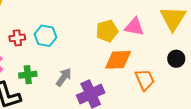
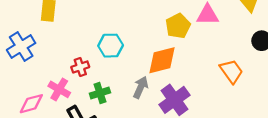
red cross: (17, 38) -> (80, 67), moved
orange diamond: (118, 60) -> (162, 60), moved

